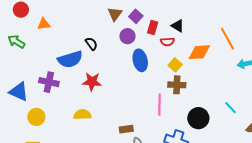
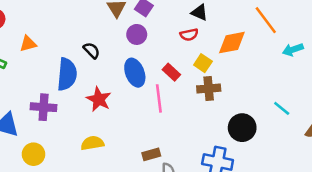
orange triangle: (44, 24) -> (28, 44), moved
red rectangle: (153, 28) -> (171, 72), moved, turned -56
blue semicircle: (70, 59) -> (67, 74), turned -60
blue ellipse: (140, 60) -> (135, 73), moved
red star: (92, 82) -> (99, 99), turned 30
pink line: (160, 105) -> (159, 98), moved

